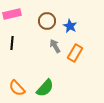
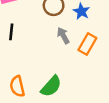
orange semicircle: (17, 88) -> (17, 86), turned 30

